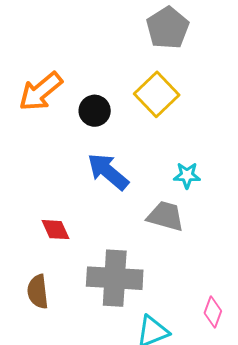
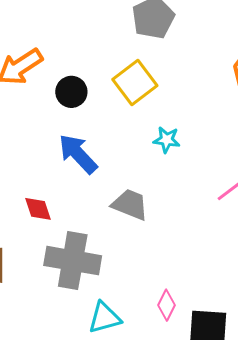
cyan star: (187, 175) -> (167, 140), moved
red diamond: (55, 230) -> (38, 209), moved

